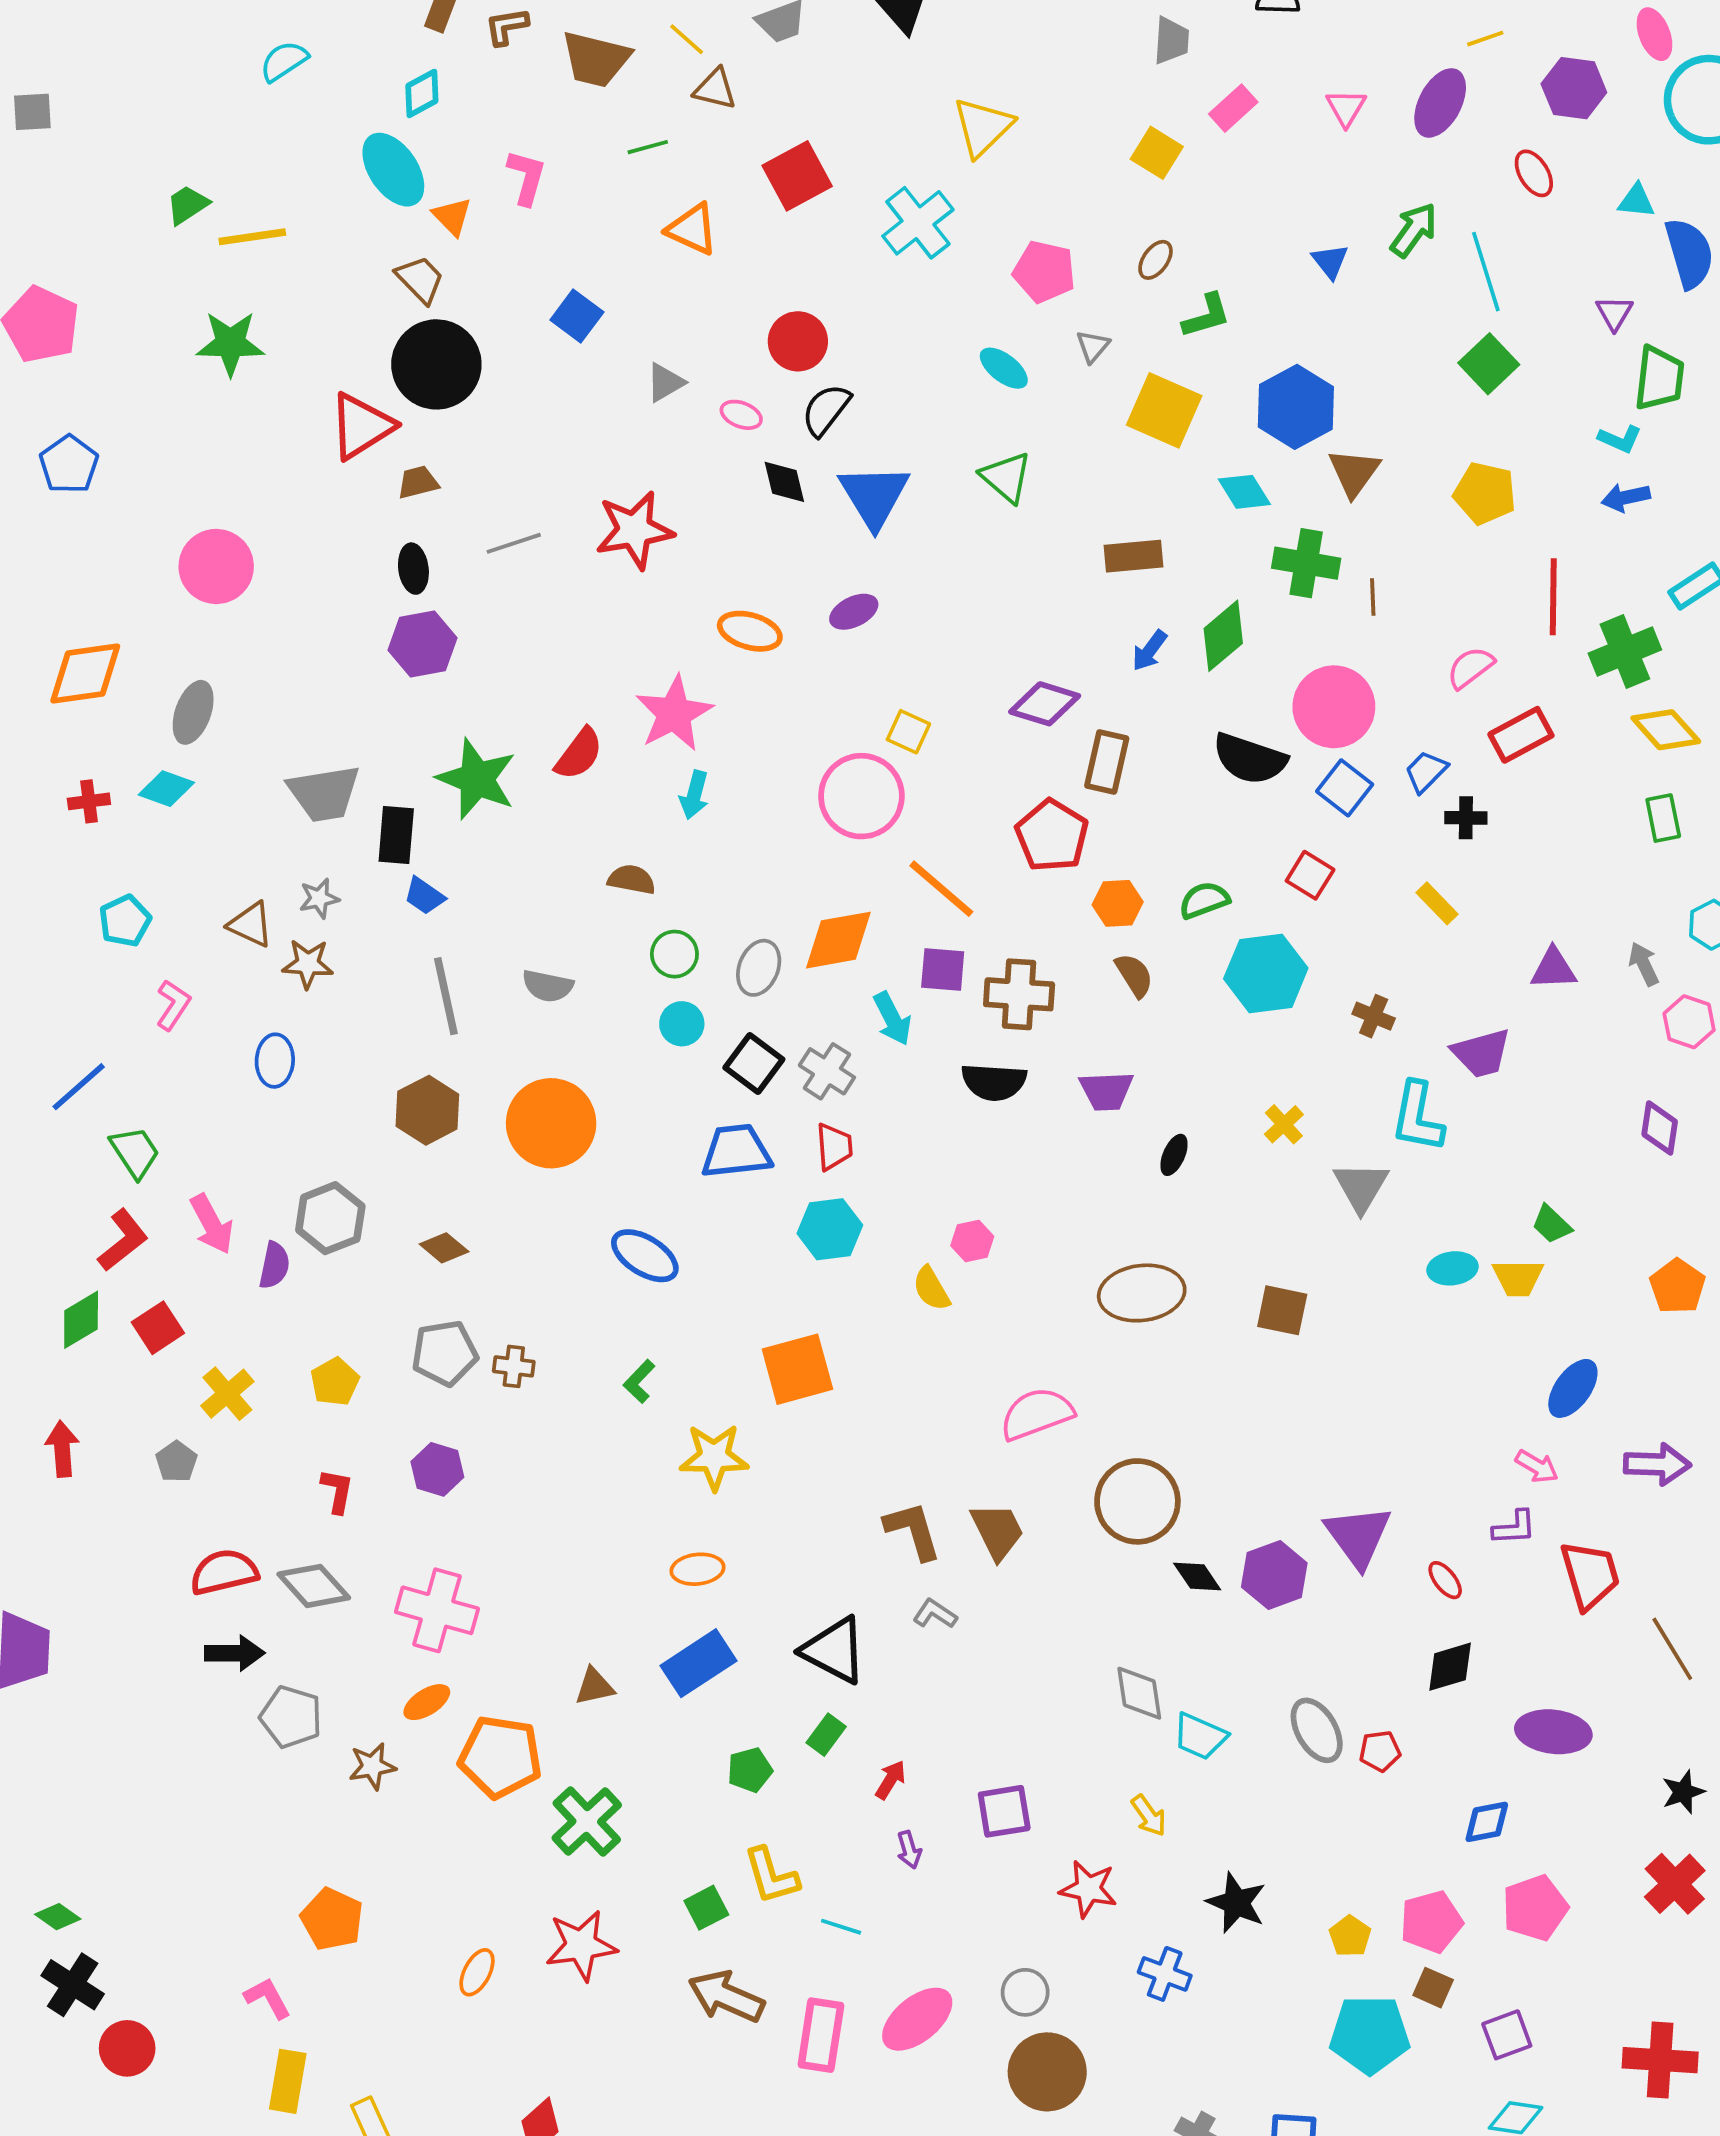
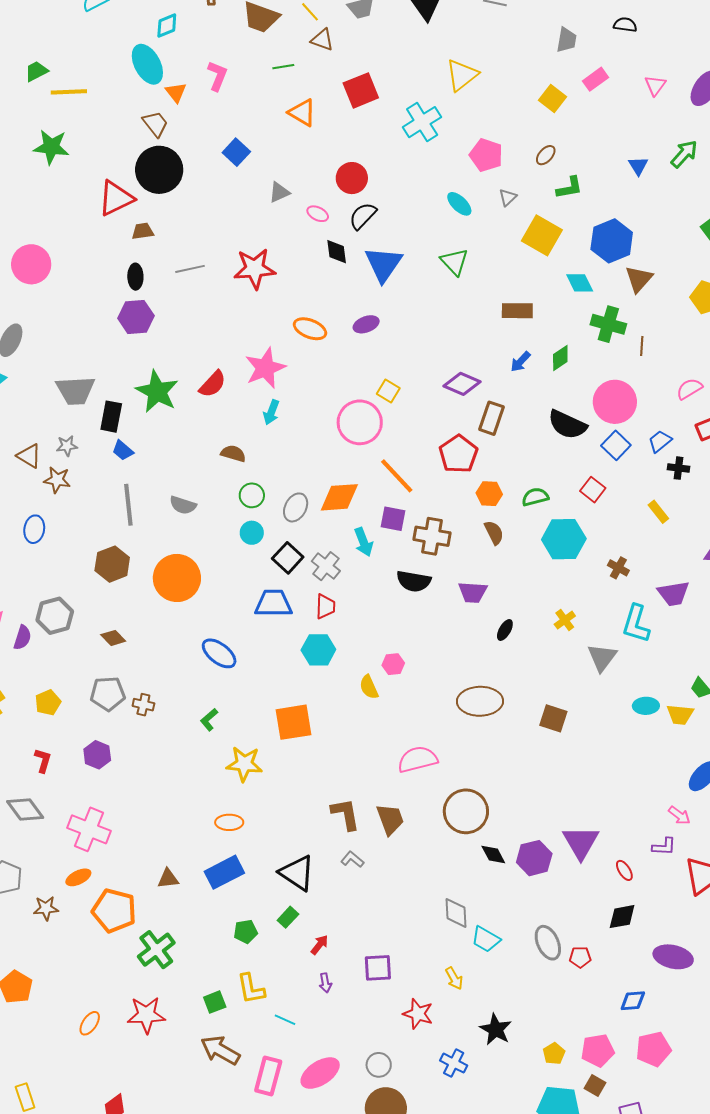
green diamond: (1223, 636) -> (560, 358), size x0.7

